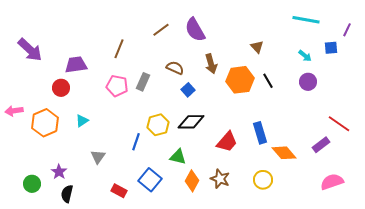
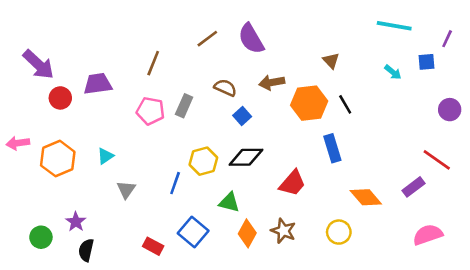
brown arrow: (211, 64) -> (272, 83), turned 96
purple circle: (308, 82) -> (450, 110), moved
red circle: (61, 88) -> (60, 98), moved
blue rectangle: (260, 133) -> (332, 148), moved
gray triangle: (98, 157) -> (126, 190), moved

